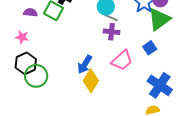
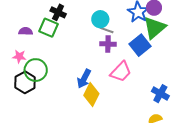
blue square: (150, 48) -> (140, 45), moved, size x1.5
green circle: (36, 76) -> (36, 70), moved
blue cross: (160, 85) -> (160, 94), size x0.7

